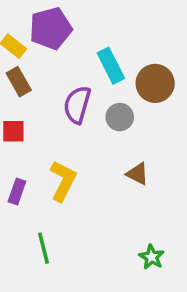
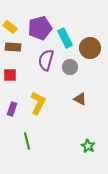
purple pentagon: (51, 28) -> (40, 28), moved
brown rectangle: (19, 82) -> (13, 47), turned -56

